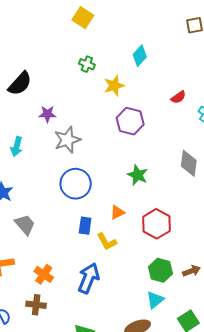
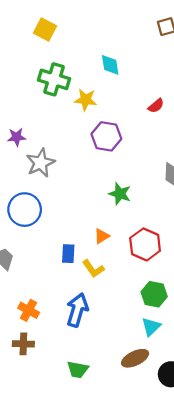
cyan diamond: (140, 56) -> (110, 65), turned -45
green cross: (87, 64) -> (54, 79), size x1.8
yellow star: (114, 86) -> (86, 100), turned 30
blue circle: (76, 184) -> (25, 210), moved

